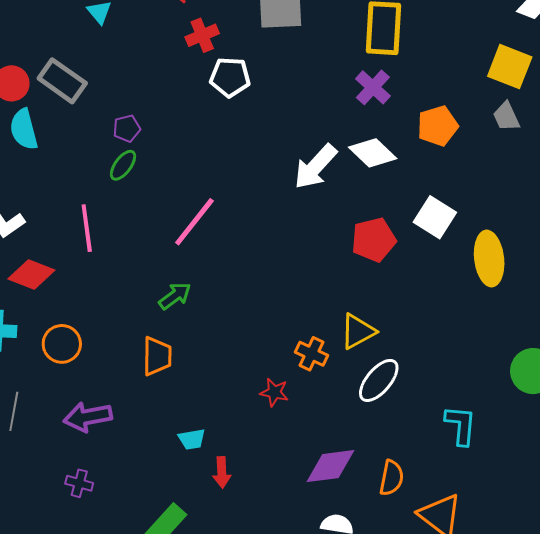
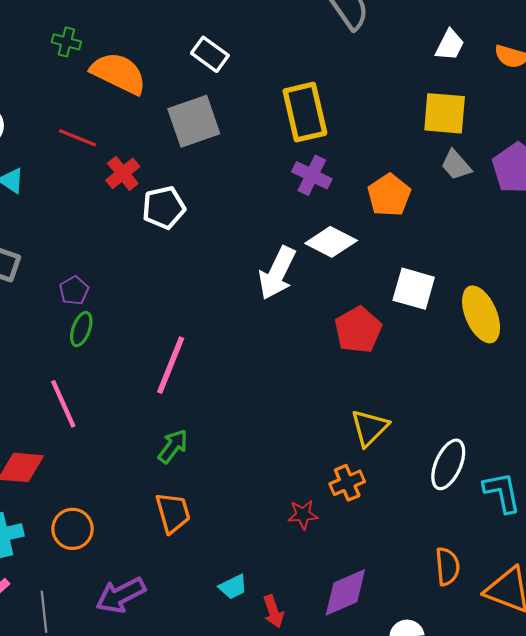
orange cross: (312, 354) -> (347, 483), moved, turned -32
white ellipse: (379, 380) -> (448, 464), moved
purple diamond: (330, 466) -> (345, 592), moved

